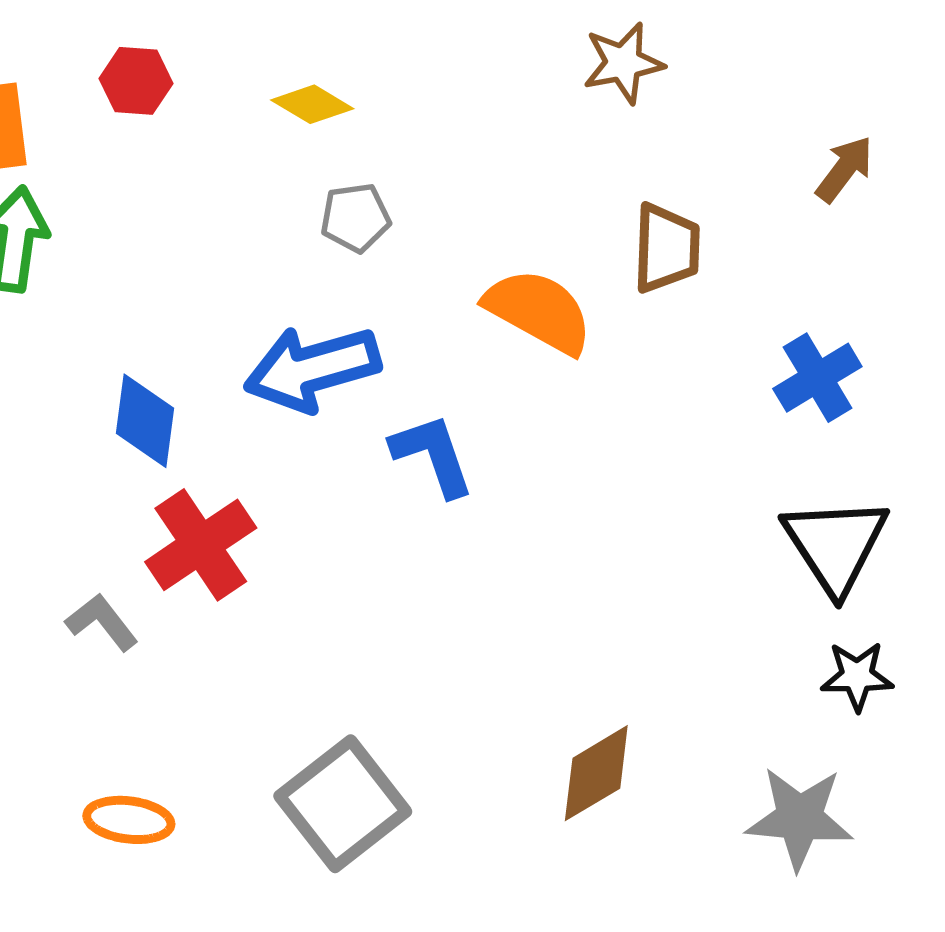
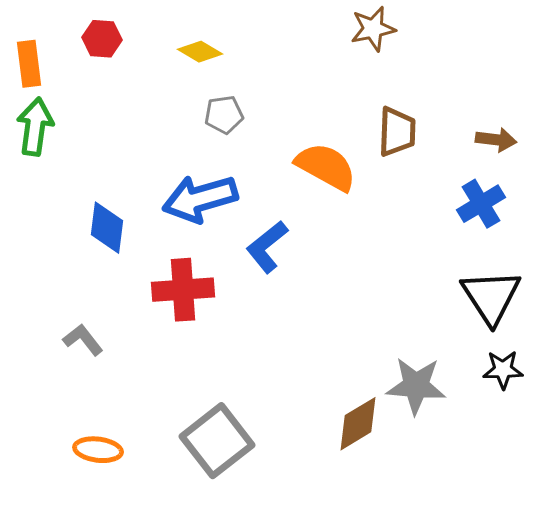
brown arrow: (844, 169) -> (496, 140), moved, turned 60
blue L-shape: (433, 455) -> (267, 247), turned -110
red cross: (201, 545) -> (183, 290), moved, turned 30
gray star: (800, 818) -> (416, 386), moved

